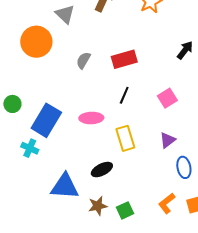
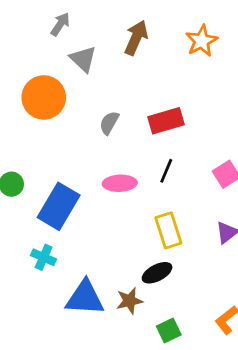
pink ellipse: (91, 118) -> (120, 183), moved
cyan cross: (30, 148) -> (44, 257), moved
black ellipse: (102, 170) -> (157, 273), moved
brown star: (98, 206) -> (130, 301), moved

